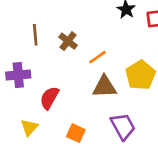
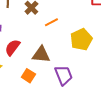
brown triangle: (104, 87) -> (41, 55), moved

